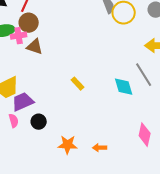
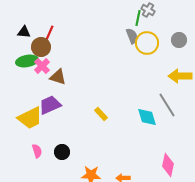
brown circle: (29, 23) -> (41, 47), moved
pink cross: (19, 36) -> (42, 66), turned -35
purple trapezoid: (23, 102) -> (50, 105), moved

